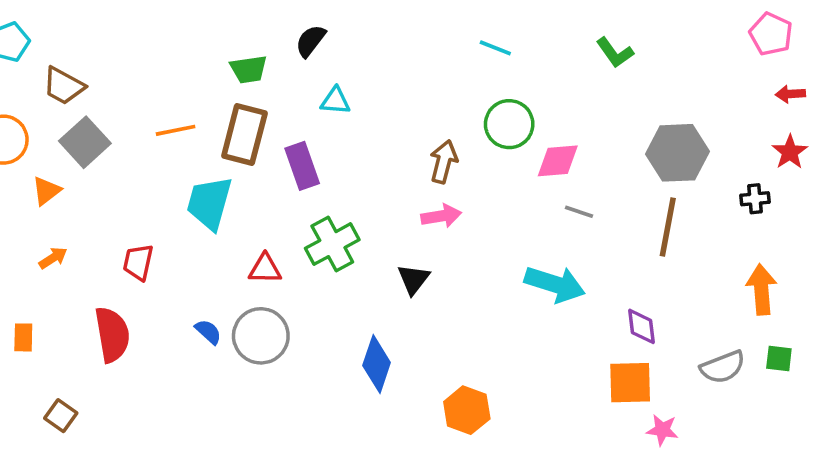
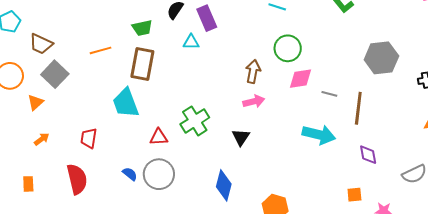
orange line: (176, 130) -> (100, 50), moved
pink diamond: (558, 161) -> (300, 79), moved
purple rectangle: (302, 166) -> (207, 18), moved
cyan trapezoid: (209, 203) -> (126, 103), turned -32
brown line: (668, 227) -> (358, 108), moved
orange square: (630, 383) -> (354, 195), moved, size x0.6

